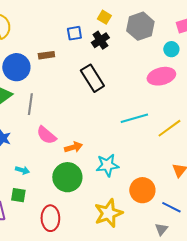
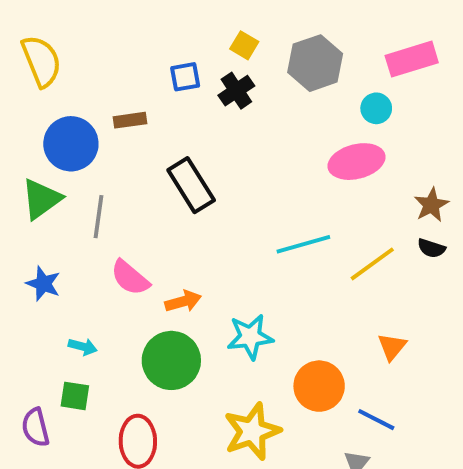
black rectangle: (92, 78) -> (191, 185), moved

